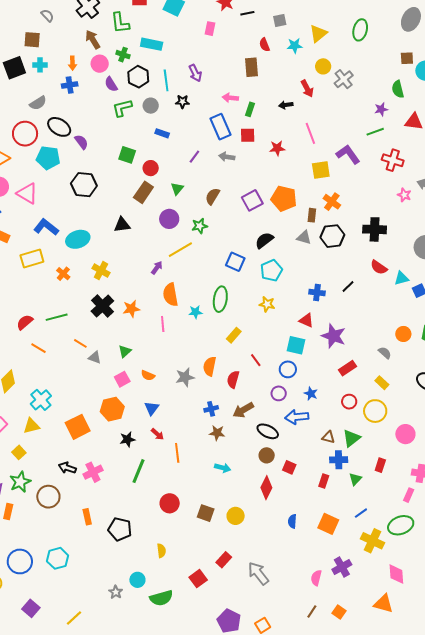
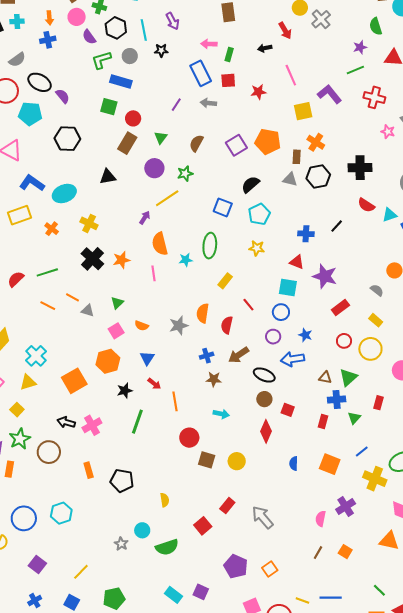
blue rectangle: (162, 133) -> (121, 81), moved, size x1.5
orange line: (38, 348) -> (48, 306), moved
red circle: (170, 503) -> (189, 438), moved

